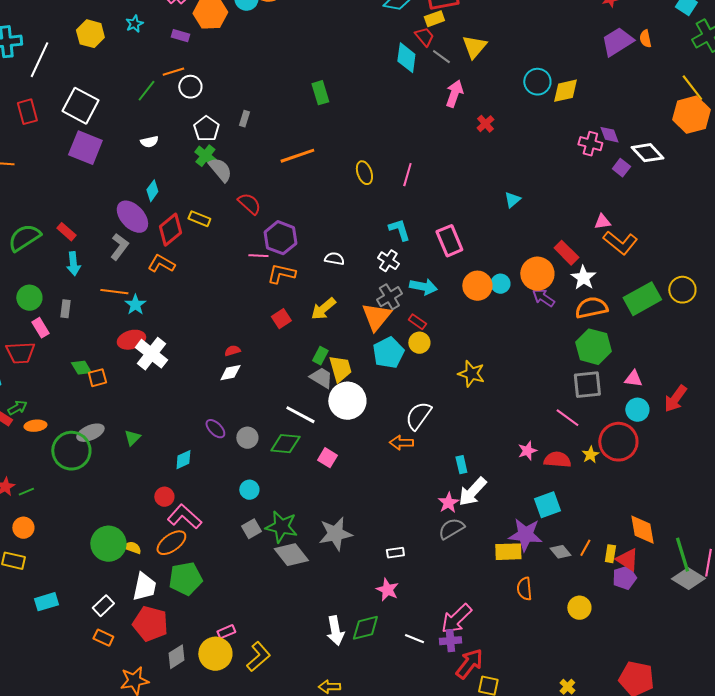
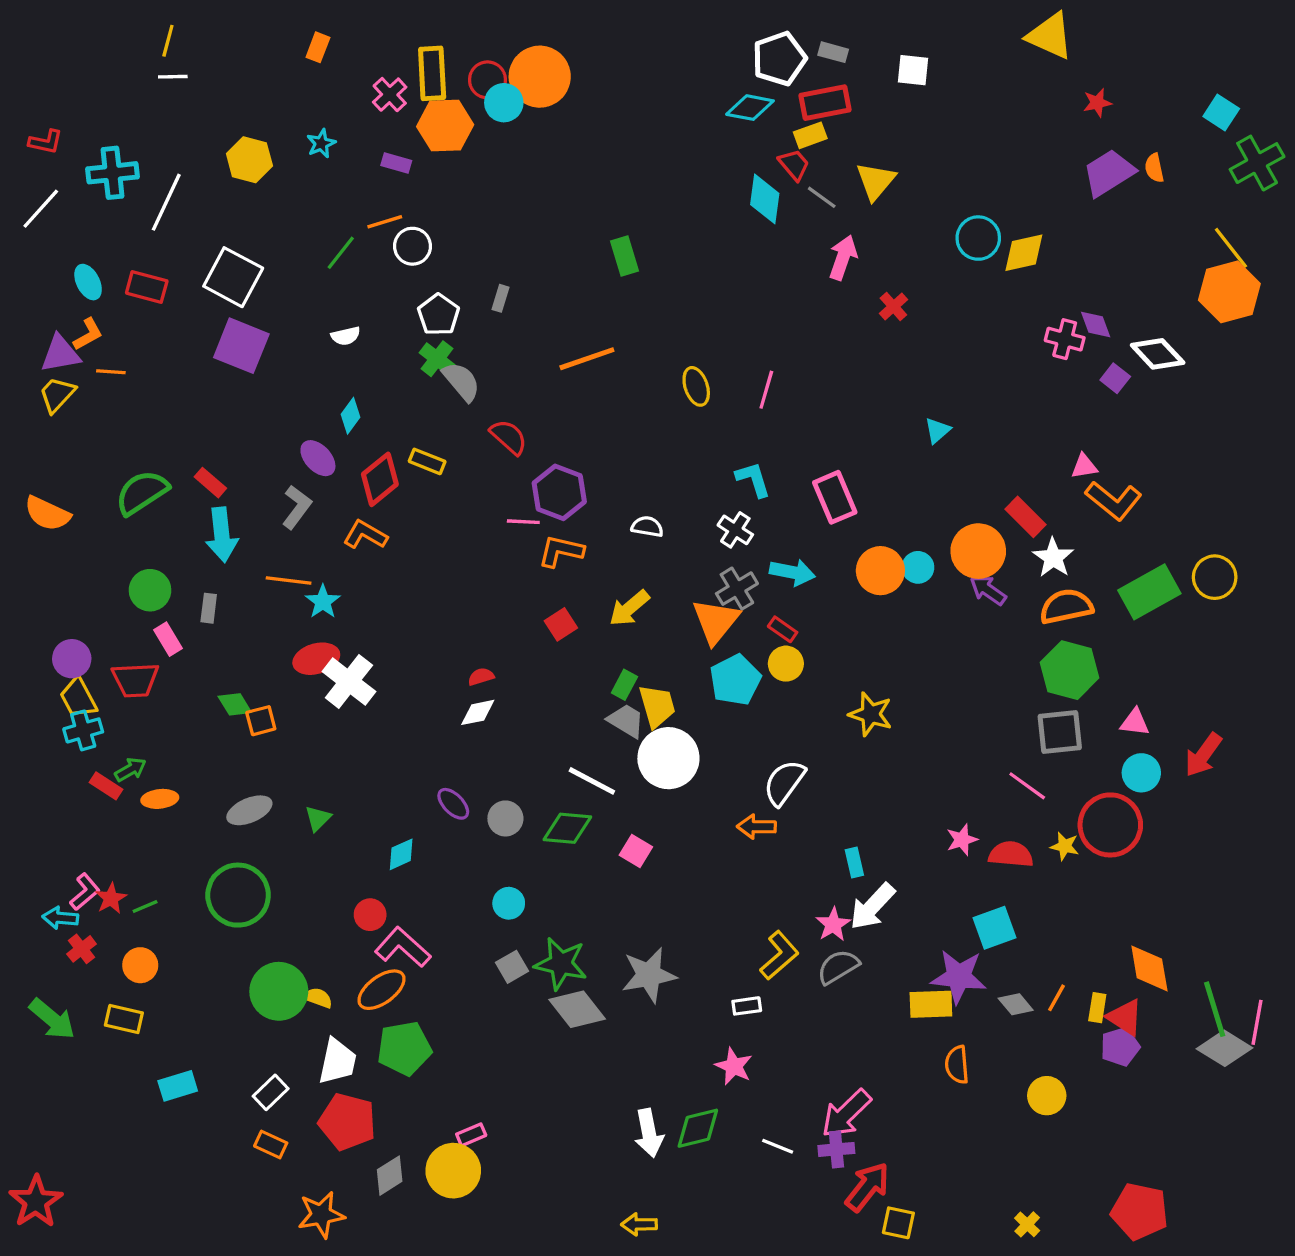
red rectangle: (27, 112) -> (147, 287), turned -60
purple ellipse: (132, 217) -> (318, 458), size x0.7
cyan arrow: (73, 264) -> (222, 535), size x1.4
green circle: (71, 451) -> (238, 895), moved
yellow star: (590, 455) -> (1065, 846), turned -30
yellow L-shape: (258, 657) -> (779, 955), moved

